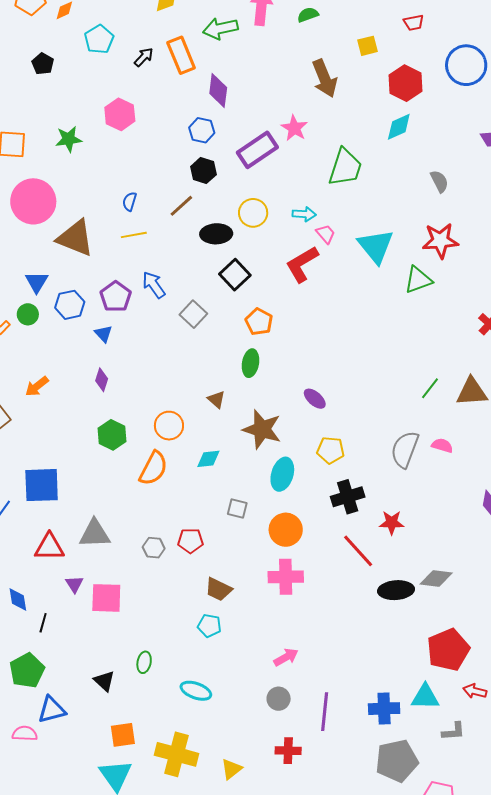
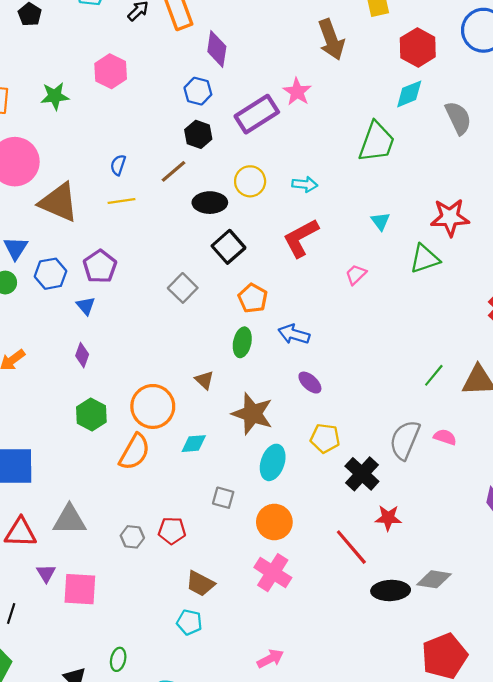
green trapezoid: (345, 167) -> (377, 142), moved
gray semicircle: (439, 181) -> (458, 118), moved, size x1.4
pink trapezoid: (326, 234) -> (356, 275), moved, turned -95
cyan triangle: (376, 246) -> (380, 221), size x0.5
blue arrow: (154, 285) -> (294, 334), moved, turned -40
orange circle: (169, 426) -> (153, 406), size x1.4
black cross: (348, 497) -> (362, 474), moved, turned -32
pink cross: (286, 577) -> (273, 573), turned 32

